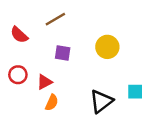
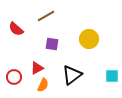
red circle: (18, 75) -> (14, 77), moved
black triangle: (101, 101) -> (72, 75), moved

